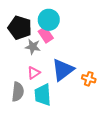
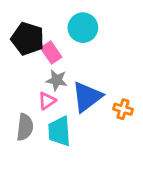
cyan circle: (49, 20) -> (83, 28), moved
pink rectangle: (46, 35) -> (51, 53), moved
gray star: (33, 47) -> (57, 80), moved

